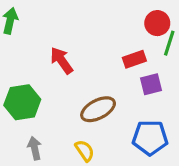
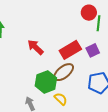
red rectangle: (134, 59) -> (70, 50), moved, size x1.5
green hexagon: (22, 102) -> (46, 82), moved

